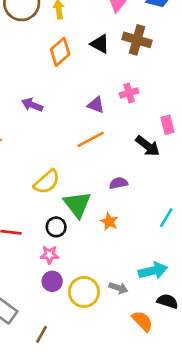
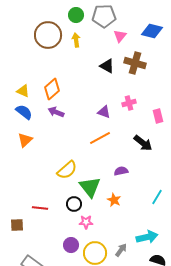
orange diamond: (60, 52) -> (52, 89), moved
pink rectangle: (168, 125) -> (158, 116), moved
pink star: (49, 255) -> (86, 222), moved
gray arrow: (118, 288) -> (121, 250), turned -72

